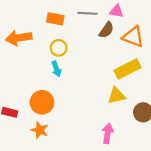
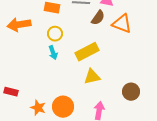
yellow rectangle: (128, 69) -> (87, 52), moved
yellow triangle: (116, 96) -> (92, 77), moved
orange circle: (42, 102) -> (63, 107), moved

